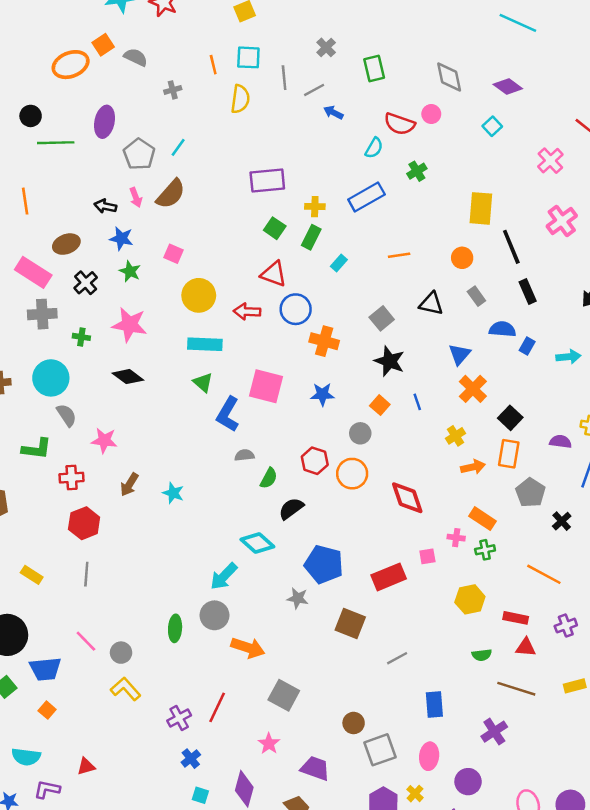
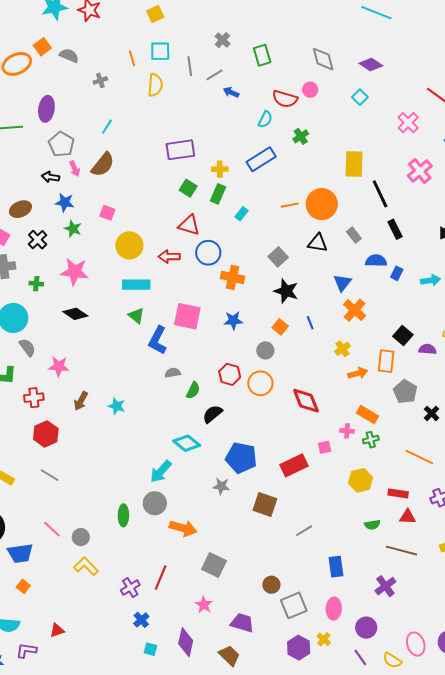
gray pentagon: (139, 154) -> (61, 144), moved
orange circle: (462, 258) -> (322, 204), moved, size x1.8
black square: (510, 418) -> (403, 336), moved
gray line: (86, 574) -> (50, 475), turned -60

